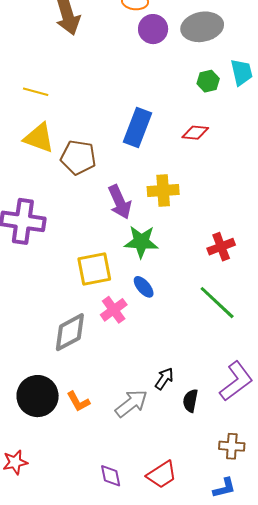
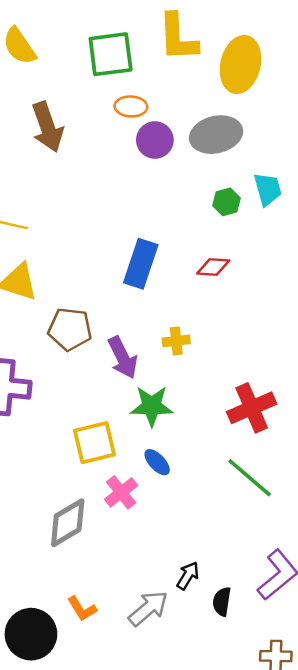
brown pentagon: (78, 157) -> (70, 329), moved
yellow cross: (163, 190) -> (176, 341), size x0.7
red cross: (221, 247) -> (252, 408), size x1.4
black circle: (38, 396) -> (31, 634), moved

